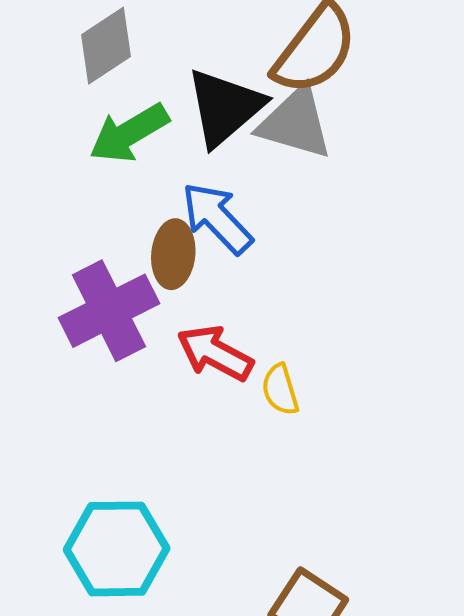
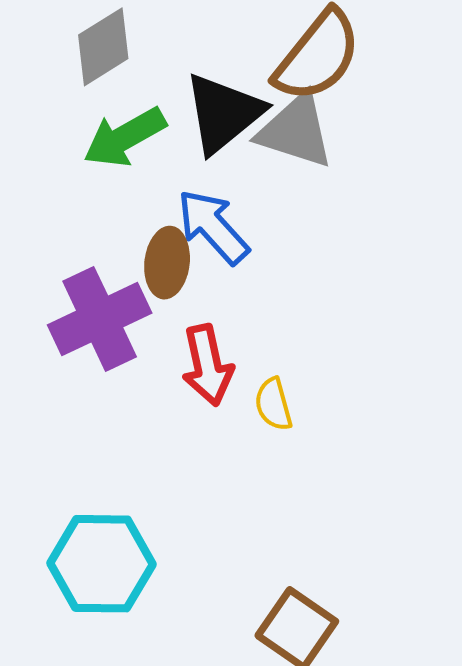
red arrow: (215, 353) -> (207, 365), turned -132

